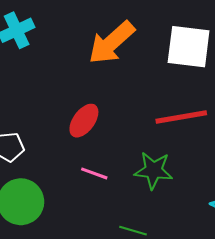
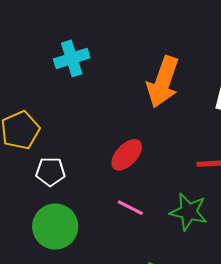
orange arrow: (112, 43) -> (163, 82), turned -36

